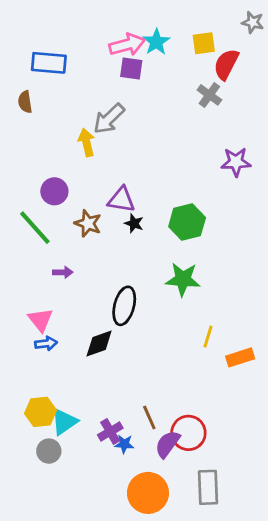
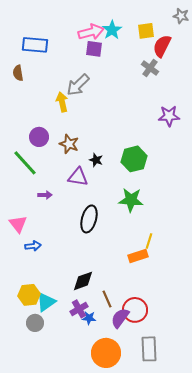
purple triangle: (121, 200) -> (78, 177), moved
brown star: (88, 223) -> (69, 144), moved
pink triangle: (40, 320) -> (18, 224), moved
black diamond: (99, 344) -> (83, 281), moved
orange rectangle: (240, 357) -> (138, 256), moved

